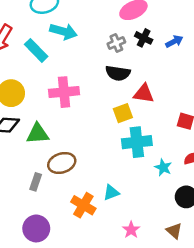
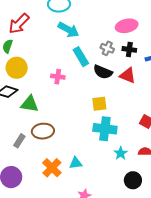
black cross: (144, 38) -> (129, 49), turned -32
gray cross: (116, 43) -> (107, 48), turned 32
cyan rectangle: (36, 50) -> (81, 57), moved
pink cross: (64, 92) -> (58, 77), size x0.6
red triangle: (144, 93) -> (128, 75), moved

